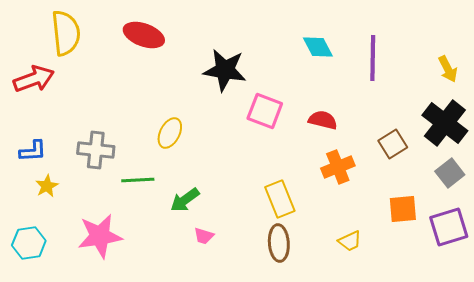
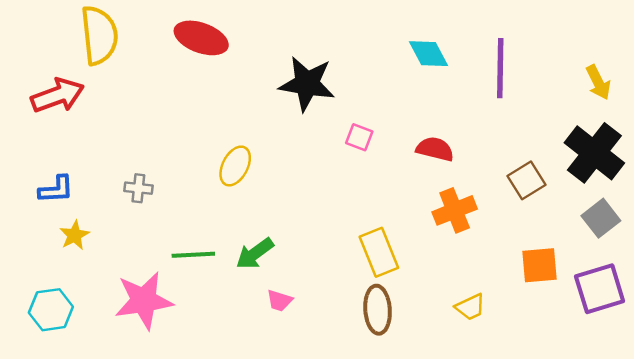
pink square: (265, 111) -> (359, 137), size x0.6
gray cross: (96, 150) -> (138, 188), size x0.6
green line: (138, 180) -> (193, 255), moved

